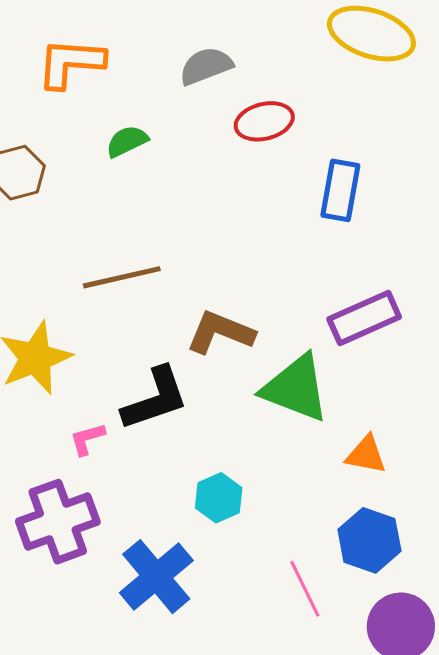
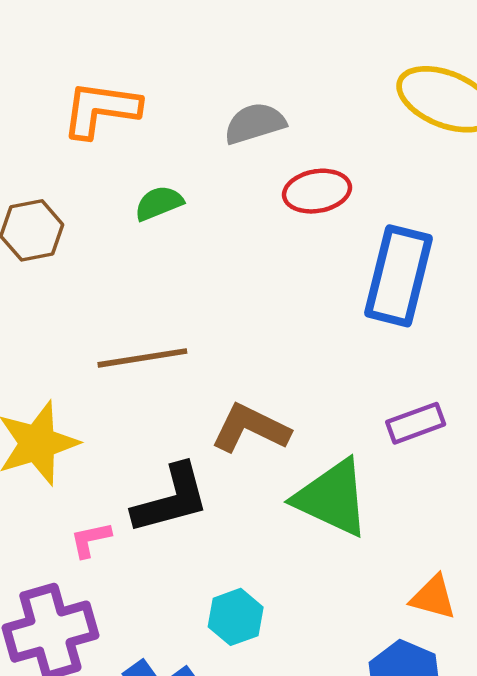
blue rectangle: (340, 190) -> (398, 276), size x1.4
purple rectangle: (364, 318) -> (416, 423), size x0.7
orange triangle: (366, 455) -> (433, 597), moved

